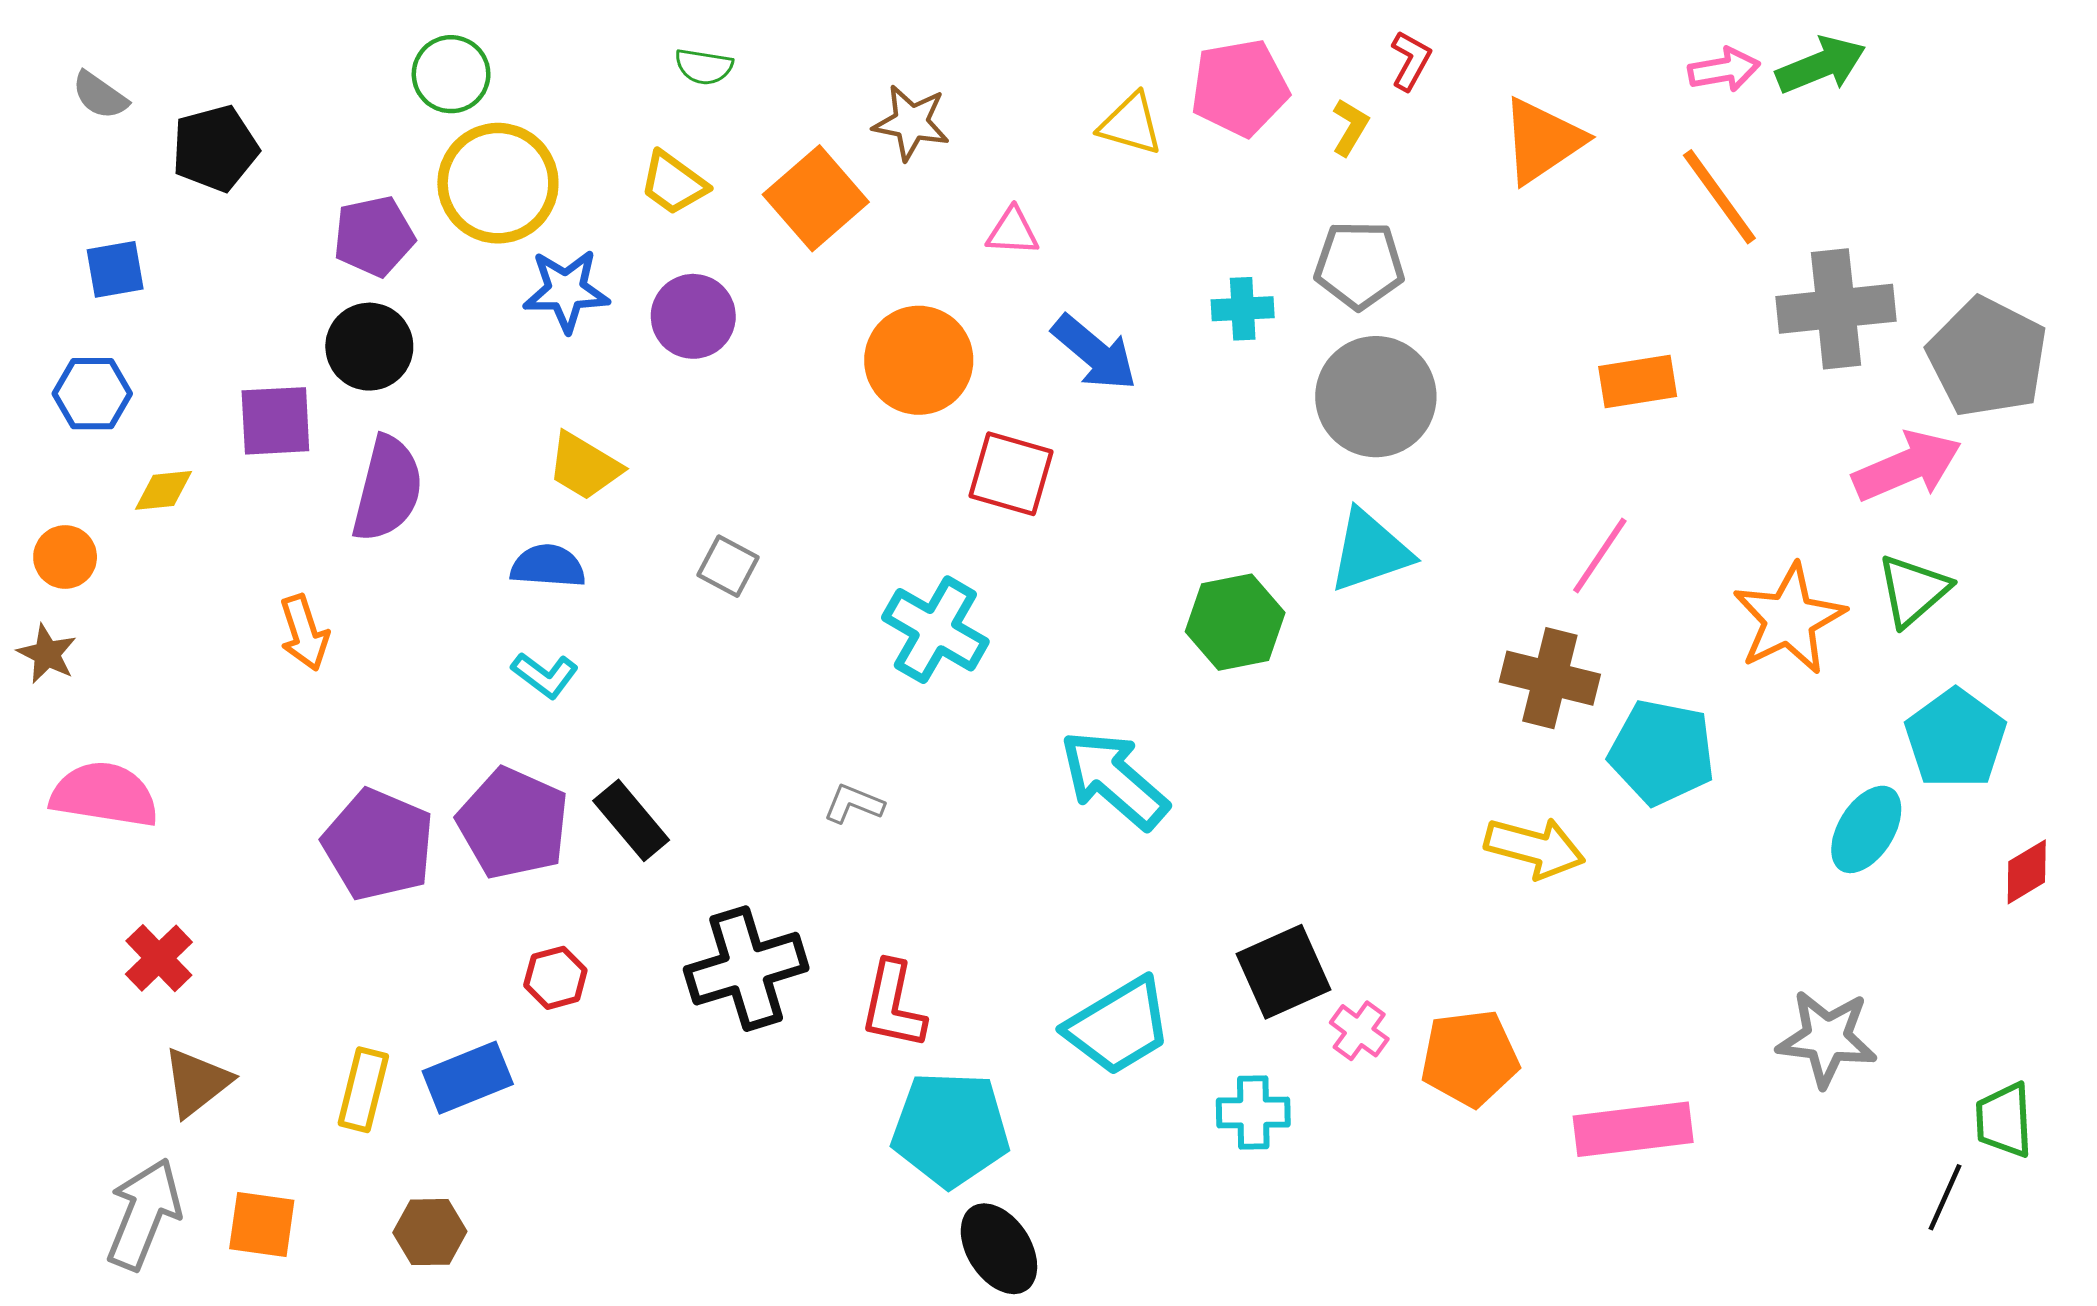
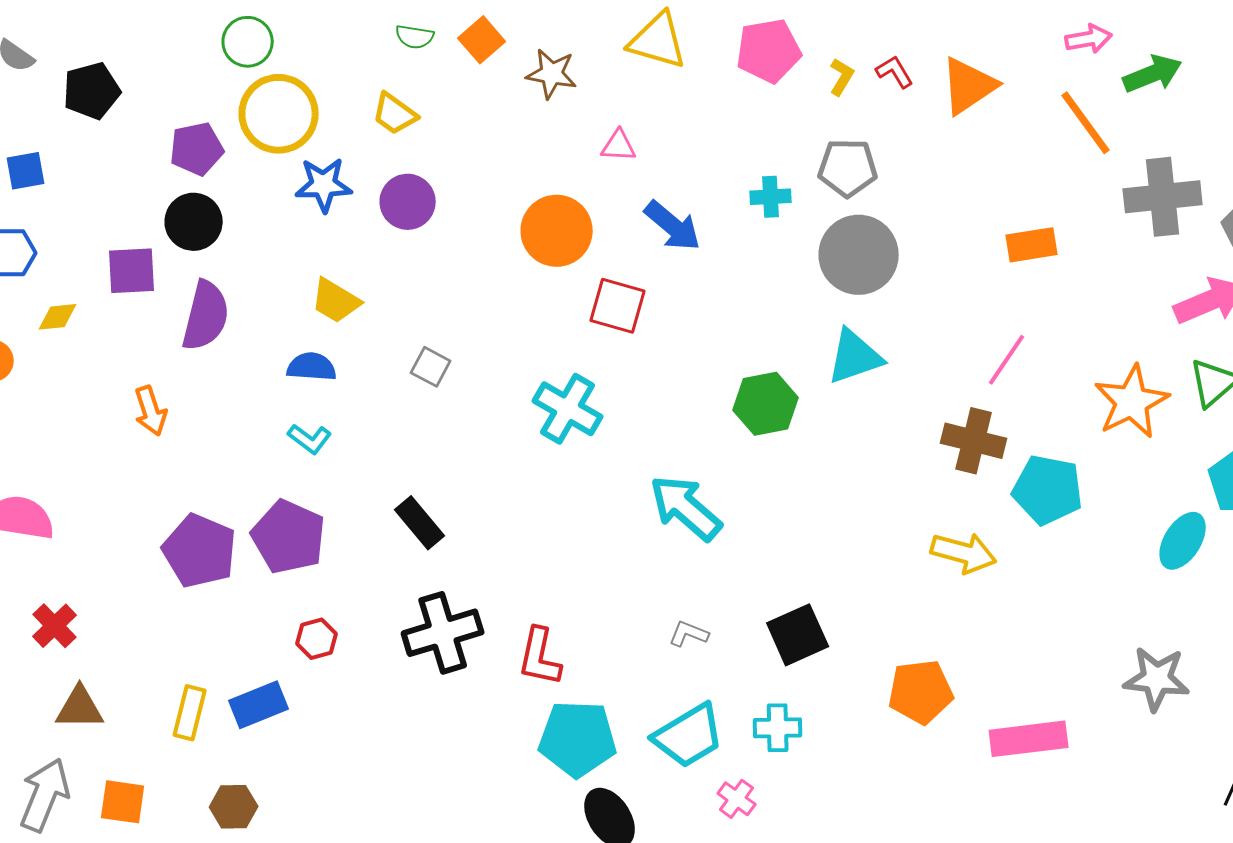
red L-shape: (1411, 61) -> (895, 72), moved, turned -60
green arrow: (1821, 65) -> (1153, 74), moved
yellow triangle: (1131, 124) -> (658, 41), moved, size x1.4
orange square: (816, 198) -> (482, 40), moved, size x0.7
gray L-shape: (854, 804) -> (689, 634), moved
black rectangle: (631, 820) -> (420, 523), moved
cyan trapezoid: (1119, 1026) -> (689, 736), moved
pink cross: (1359, 1031) -> (737, 799), moved
brown triangle: (197, 1082) -> (80, 708), turned 38

